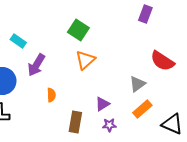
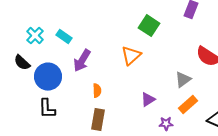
green square: (78, 30) -> (149, 26), moved
brown rectangle: (75, 122) -> (98, 120), moved
purple star: (109, 125) -> (166, 124), moved

